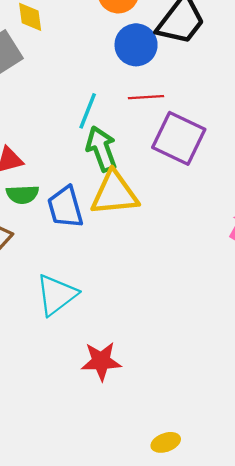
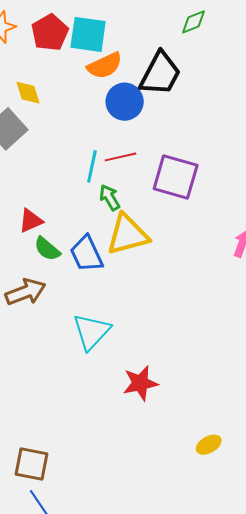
red line: (146, 97) -> (120, 157), moved
green arrow: (101, 149) -> (110, 198), size x0.7
green semicircle: (22, 194) -> (47, 249), turned 52

